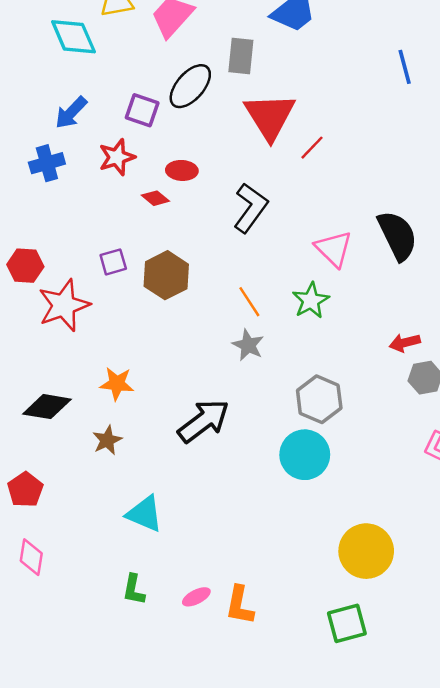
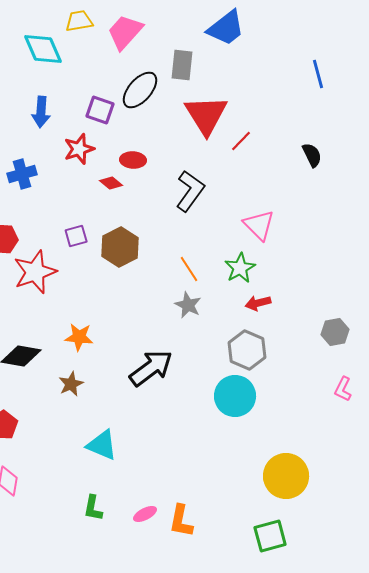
blue arrow: (71, 113) -> (41, 112), turned -40
blue cross: (47, 163) -> (22, 174), moved
black semicircle: (397, 235) -> (312, 155), moved, size x0.6
red arrow: (405, 343) -> (258, 303), moved

